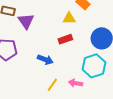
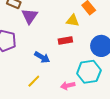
pink arrow: (75, 83) -> (68, 86), turned -32
yellow line: (52, 85) -> (34, 81), moved

